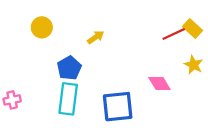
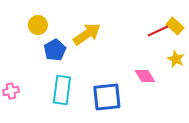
yellow arrow: (96, 37) -> (87, 34), size x1.8
blue pentagon: (69, 68) -> (55, 50), moved

